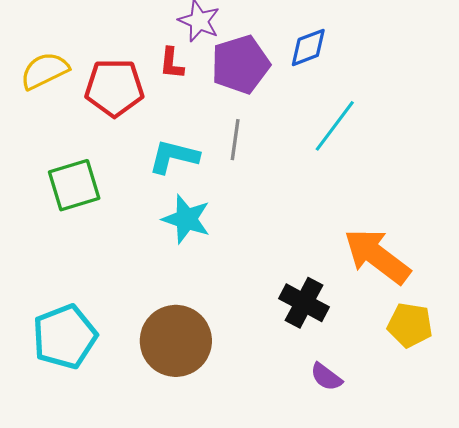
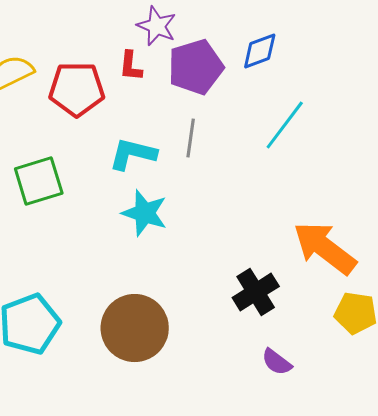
black cross: (304, 303) -> (256, 292), turned 30

